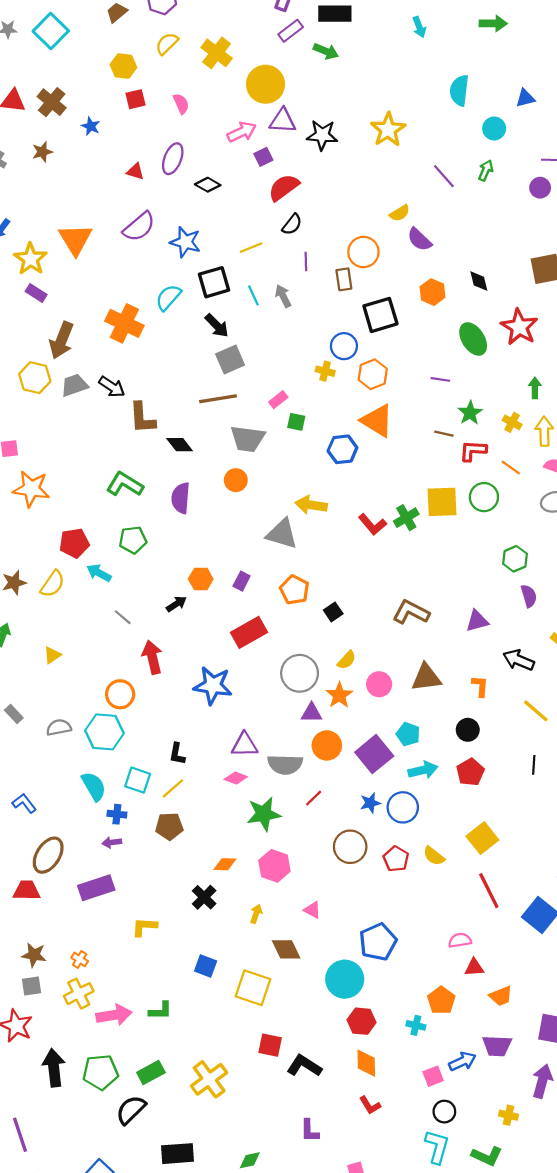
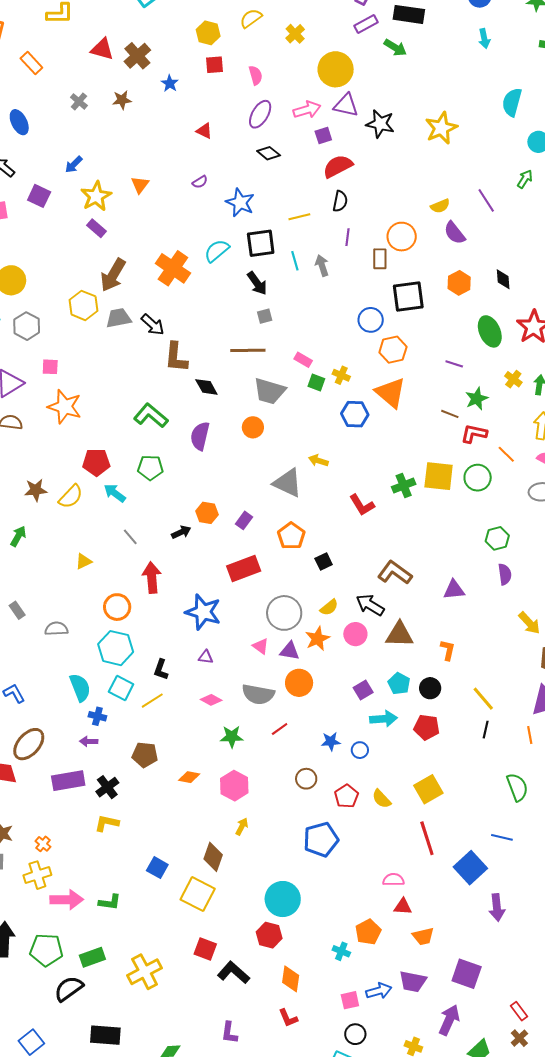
yellow cross: (217, 53) -> (295, 34), size x0.7
purple ellipse: (173, 159) -> (260, 114), moved
purple line: (444, 176) -> (486, 200), moved
black semicircle: (292, 224) -> (340, 201), turned -35
purple semicircle: (139, 227) -> (200, 182), size x0.5
orange triangle: (75, 239) -> (140, 185), size x0.6
gray square: (230, 360) -> (265, 316), size x0.6
yellow cross: (325, 371) -> (341, 375), moved
pink rectangle: (278, 400) -> (303, 360), turned 60
yellow cross: (512, 422) -> (513, 379), moved
yellow arrow: (311, 505) -> (318, 461), size x0.7
red L-shape: (372, 524) -> (362, 505), moved
yellow triangle: (52, 655) -> (84, 561), moved
black arrow: (519, 660) -> (370, 605), moved
yellow line: (536, 711) -> (483, 699), moved
cyan hexagon: (104, 732) -> (116, 648), moved
cyan pentagon: (408, 734) -> (399, 684), moved
purple triangle: (245, 745) -> (206, 657), moved, size x0.6
purple square: (374, 754) -> (363, 690), moved, size x0.6
red pentagon: (470, 772) -> (427, 727), turned 30
blue circle: (403, 807) -> (360, 750), size x0.6
green star: (264, 814) -> (232, 737), size x0.7
brown pentagon: (169, 826) -> (145, 755), moved
brown circle: (350, 847) -> (306, 779), size x0.7
black cross: (204, 897) -> (107, 787), moved
pink triangle: (312, 910) -> (261, 646), moved
yellow arrow: (256, 914) -> (242, 827), moved
blue pentagon: (378, 942) -> (321, 840), moved
brown diamond: (286, 949) -> (213, 857), moved, turned 36
red hexagon: (362, 1021) -> (269, 935), moved

